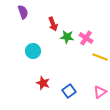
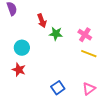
pink cross: (86, 38) -> (85, 35), moved
red star: (43, 83) -> (19, 70), moved

